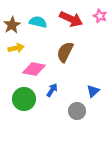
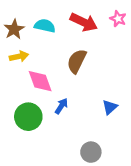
pink diamond: (34, 69) -> (40, 81), turned 60
gray circle: (77, 111) -> (91, 152), moved

